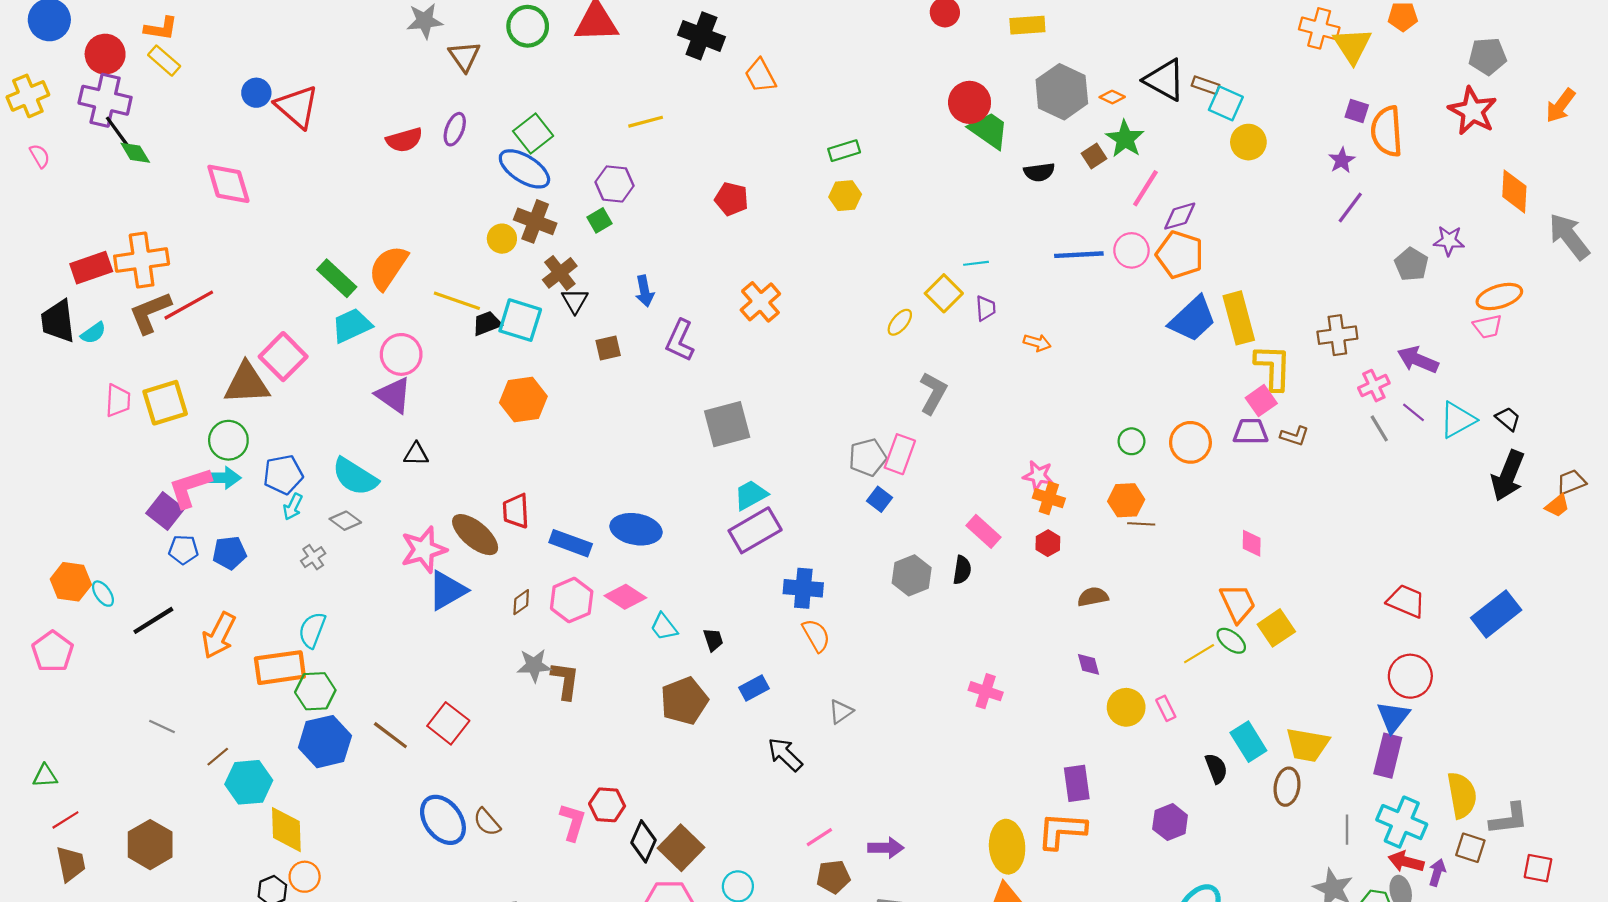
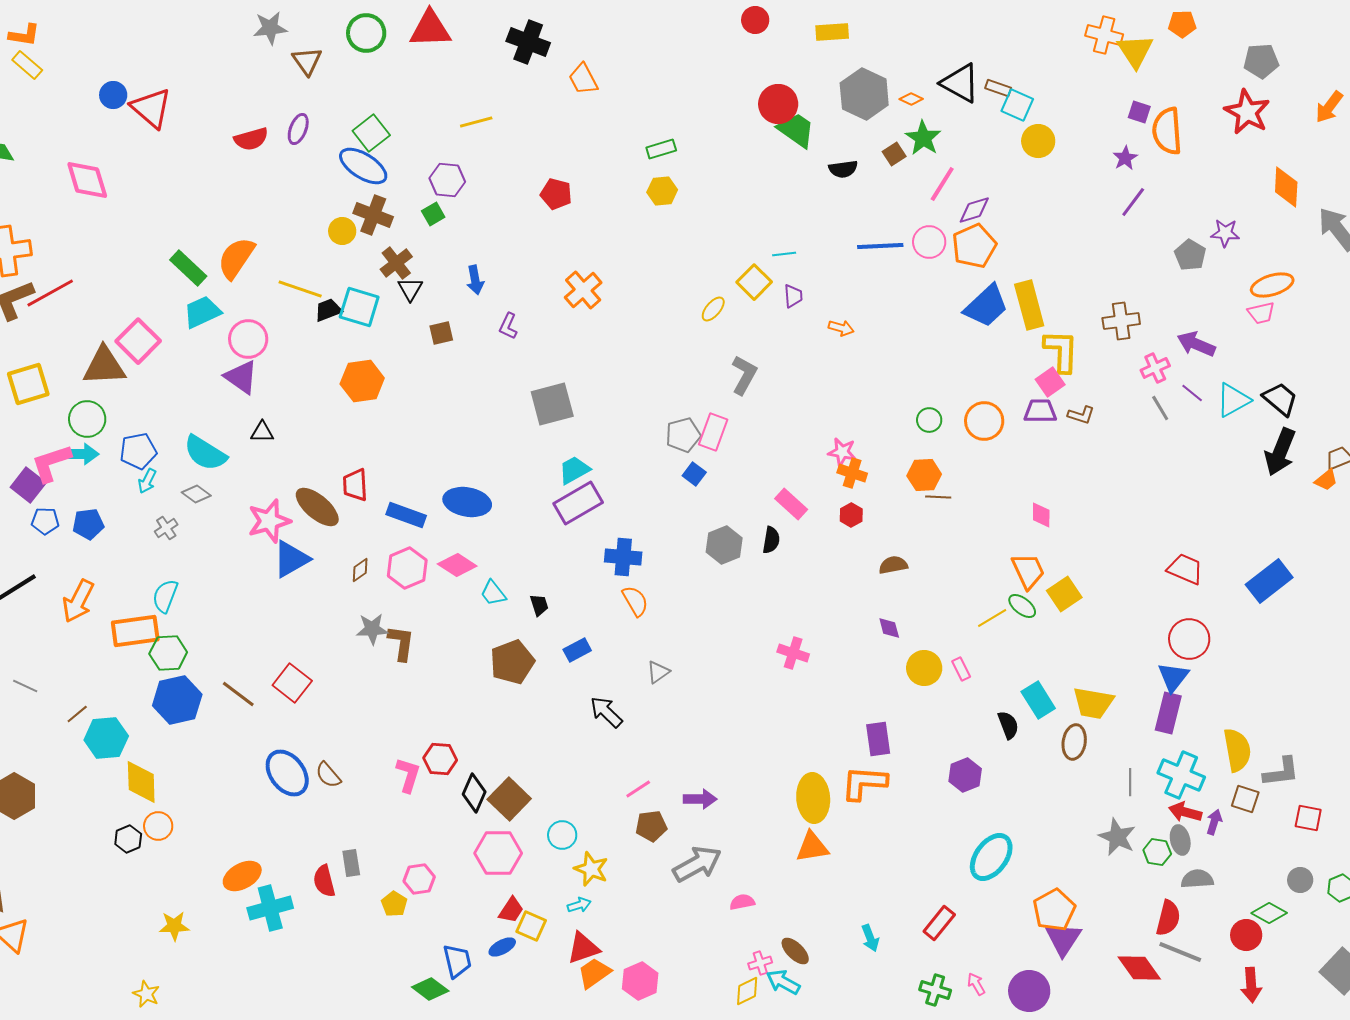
orange pentagon: (1180, 255) -> (974, 246), turned 30
purple L-shape: (680, 340) -> (508, 326), size x0.7
black trapezoid: (1508, 419) -> (1280, 399), size x1.5

